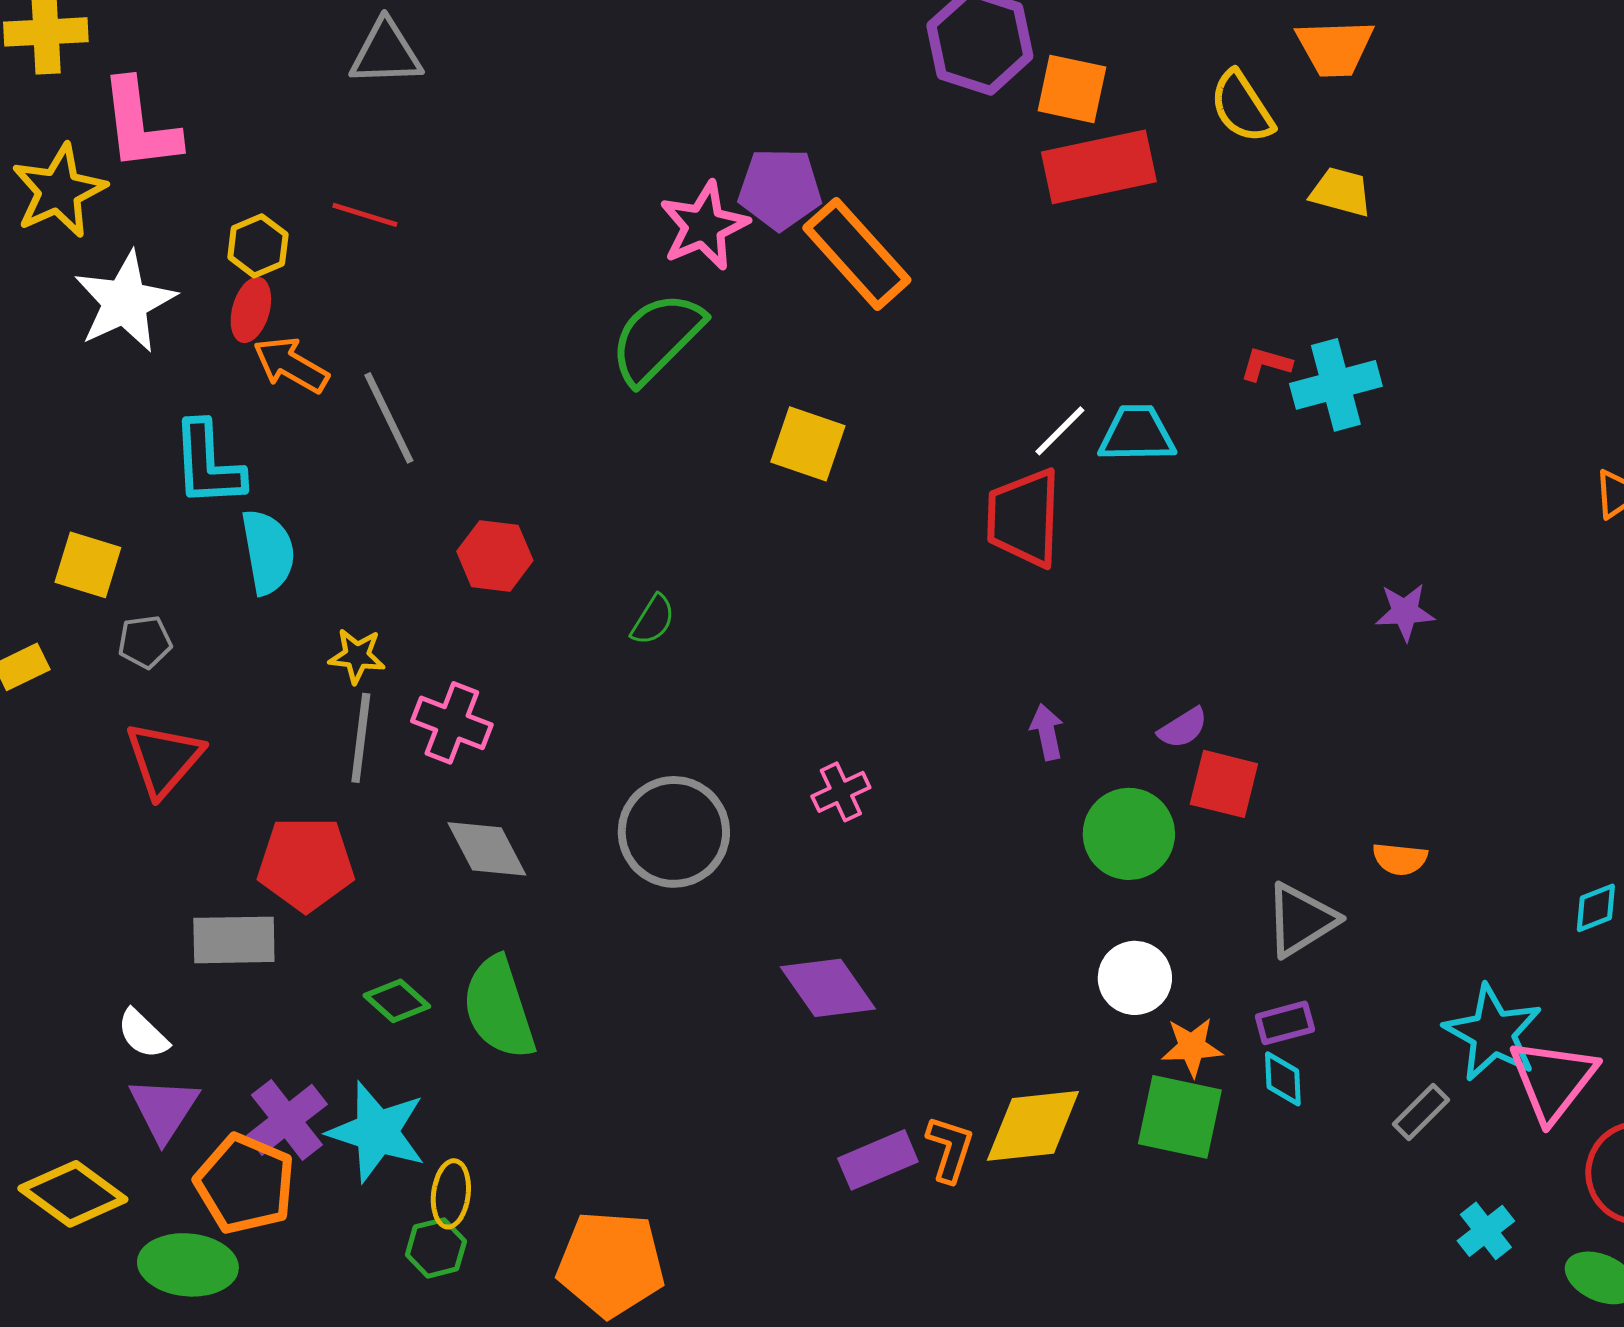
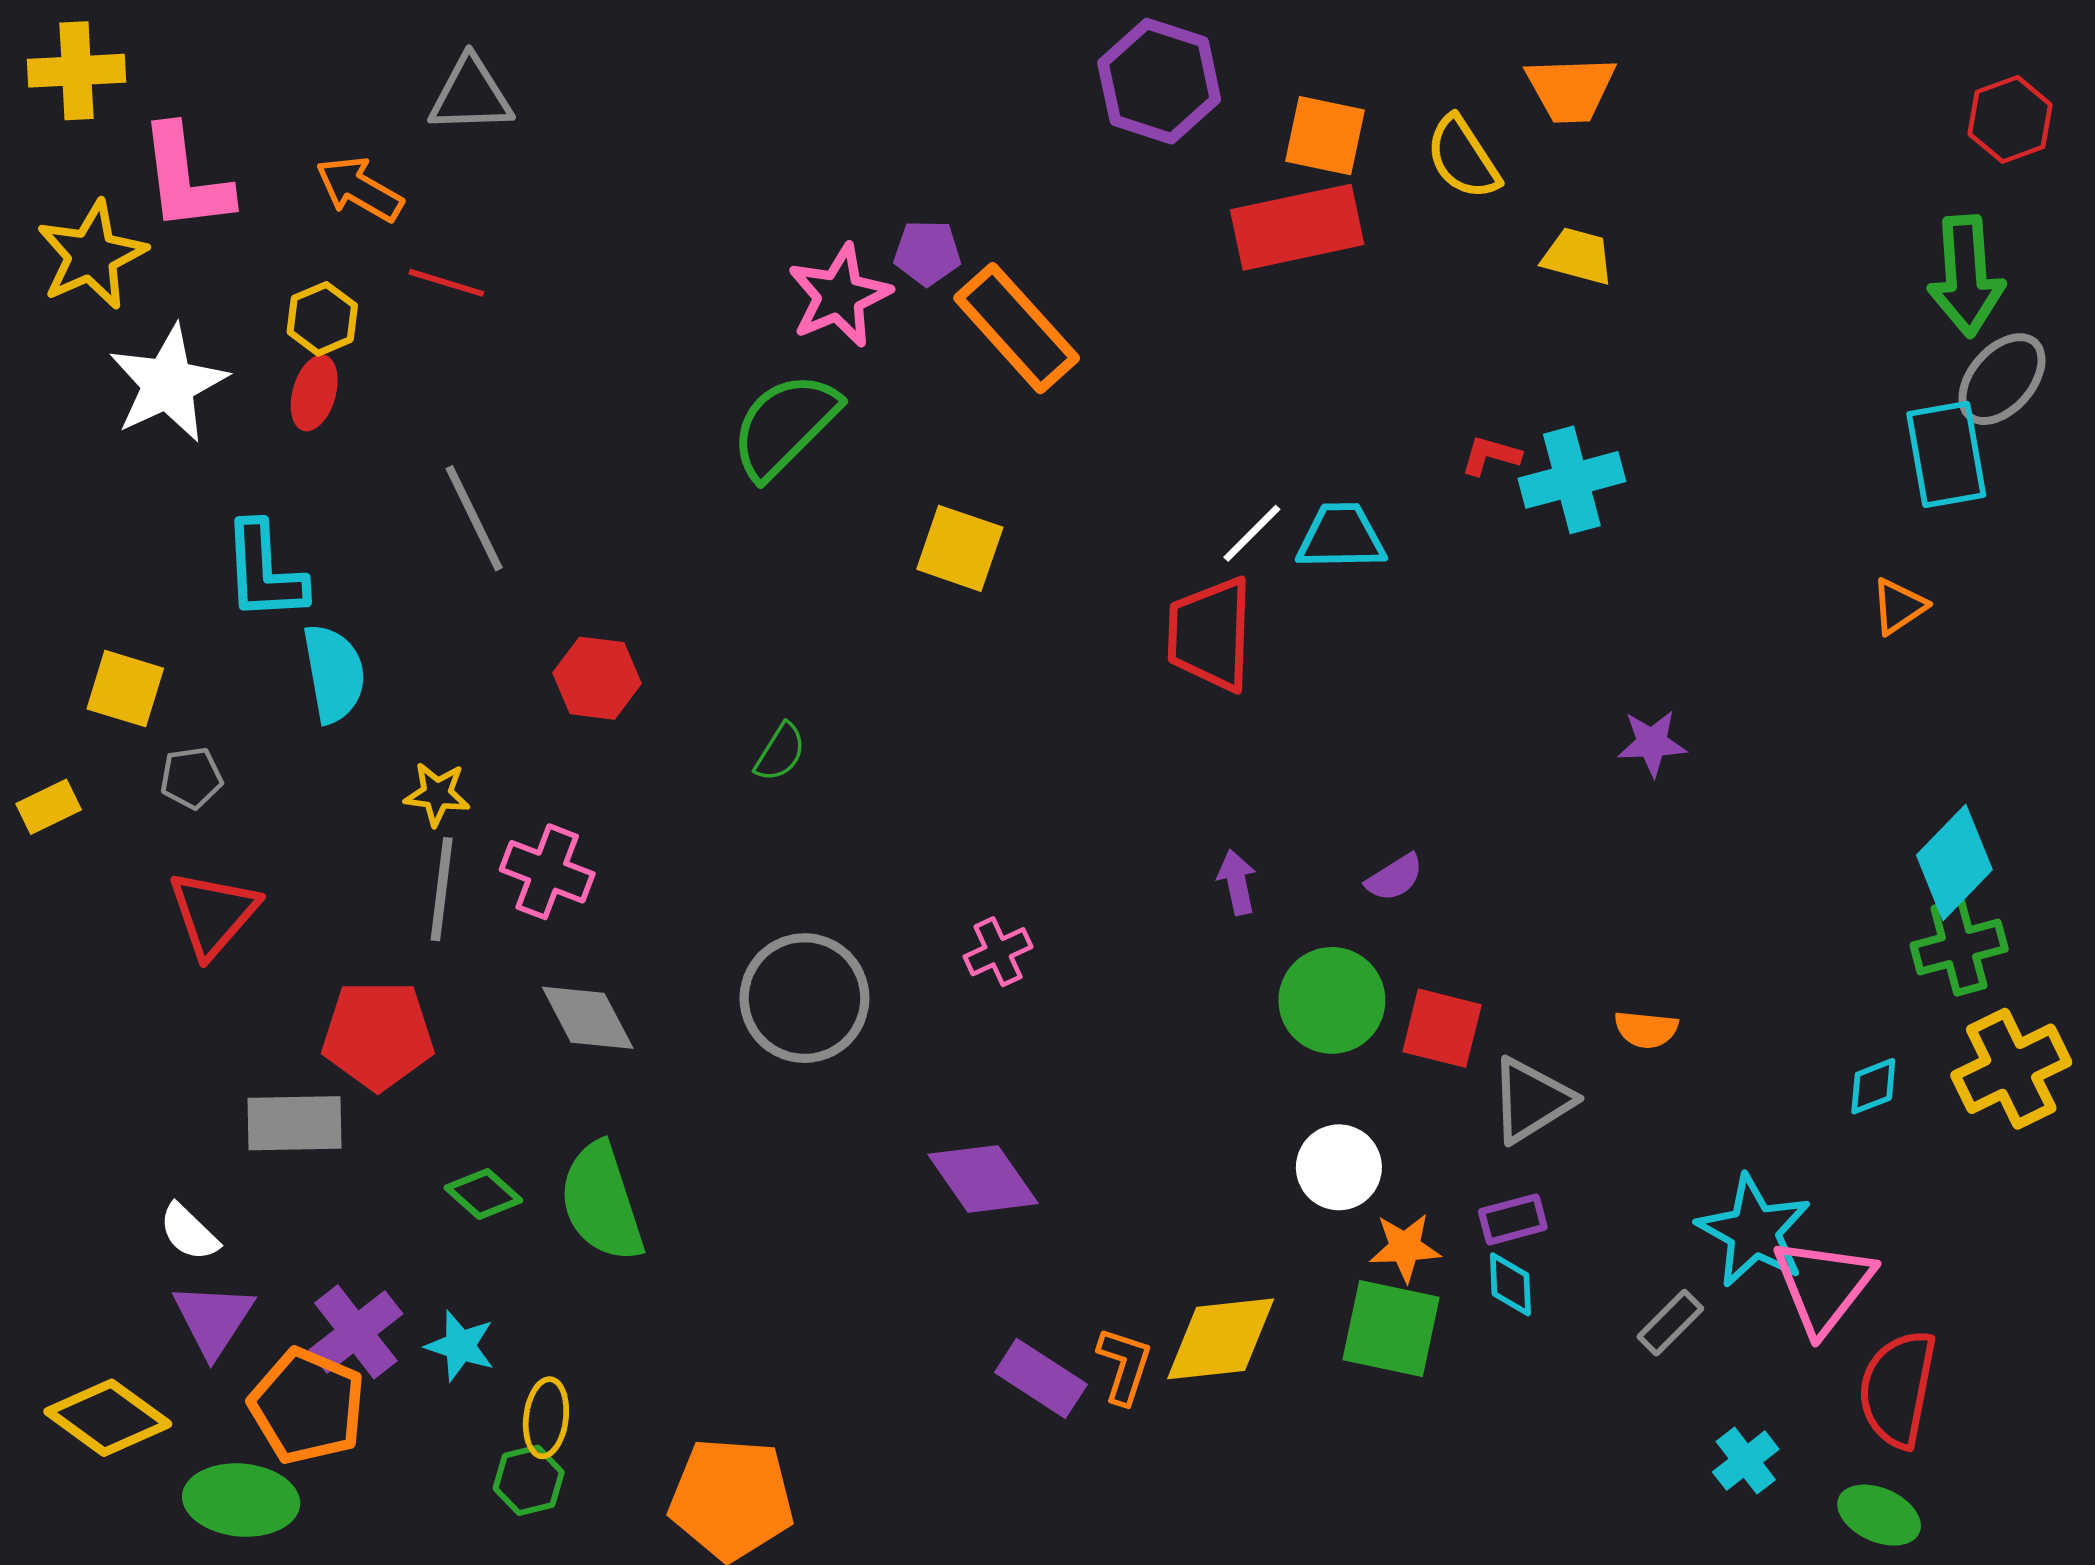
orange square: (1072, 89) -> (1325, 136), moved
purple pentagon: (780, 189) -> (927, 253), size x0.7
orange arrow: (291, 365) -> (359, 189), moved
red square: (1224, 784) -> (1442, 1028), moved
cyan star: (377, 1132) -> (460, 1346), size x0.6
purple rectangle: (878, 1160) -> (1041, 1378), turned 56

